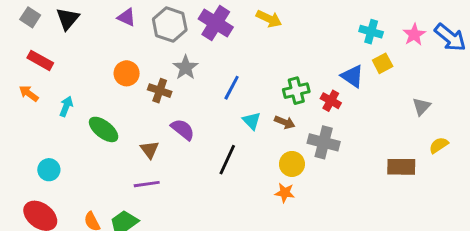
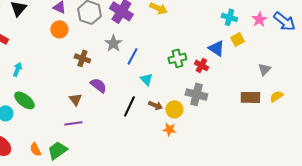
gray star: (186, 68) -> (113, 43), moved
orange circle: (127, 73) -> (59, 29), moved
brown arrow: (285, 122) -> (155, 105), moved
green ellipse: (104, 129) -> (24, 100), moved
brown rectangle: (401, 167) -> (250, 97), moved

